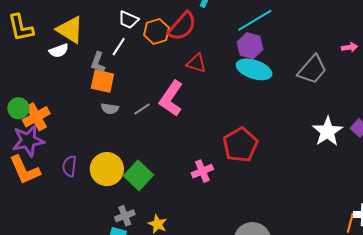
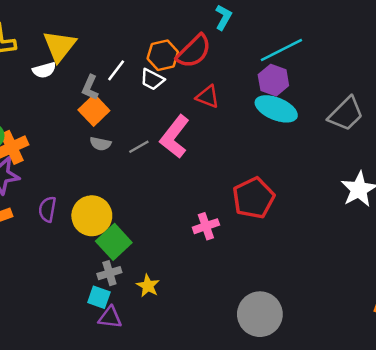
white trapezoid: (128, 20) -> (152, 79), moved
yellow triangle: (70, 30) -> (59, 46), turned 32
orange square: (102, 81) -> (94, 110), turned 30
green square: (138, 175) -> (114, 242), moved

